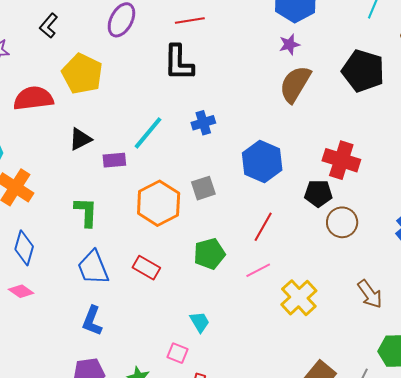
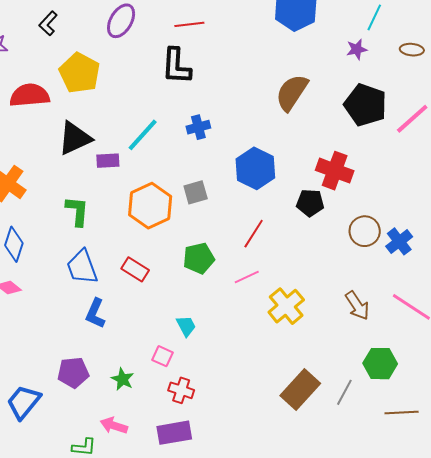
purple star: (289, 44) -> (357, 49), moved
black pentagon: (363, 71) -> (365, 105), moved
black triangle: (80, 139) -> (75, 138), size x1.5
brown circle: (342, 222) -> (365, 231), moved
blue L-shape: (92, 321) -> (95, 313), moved

